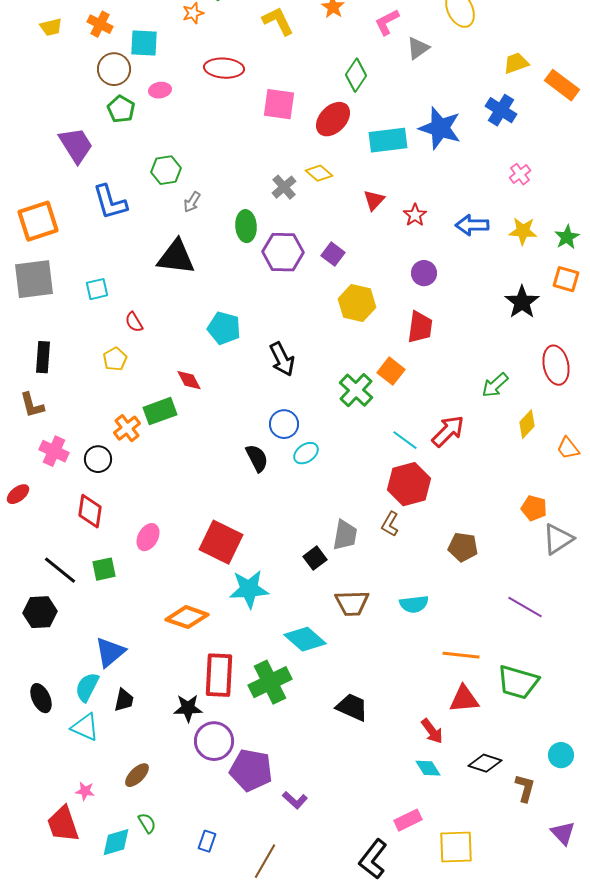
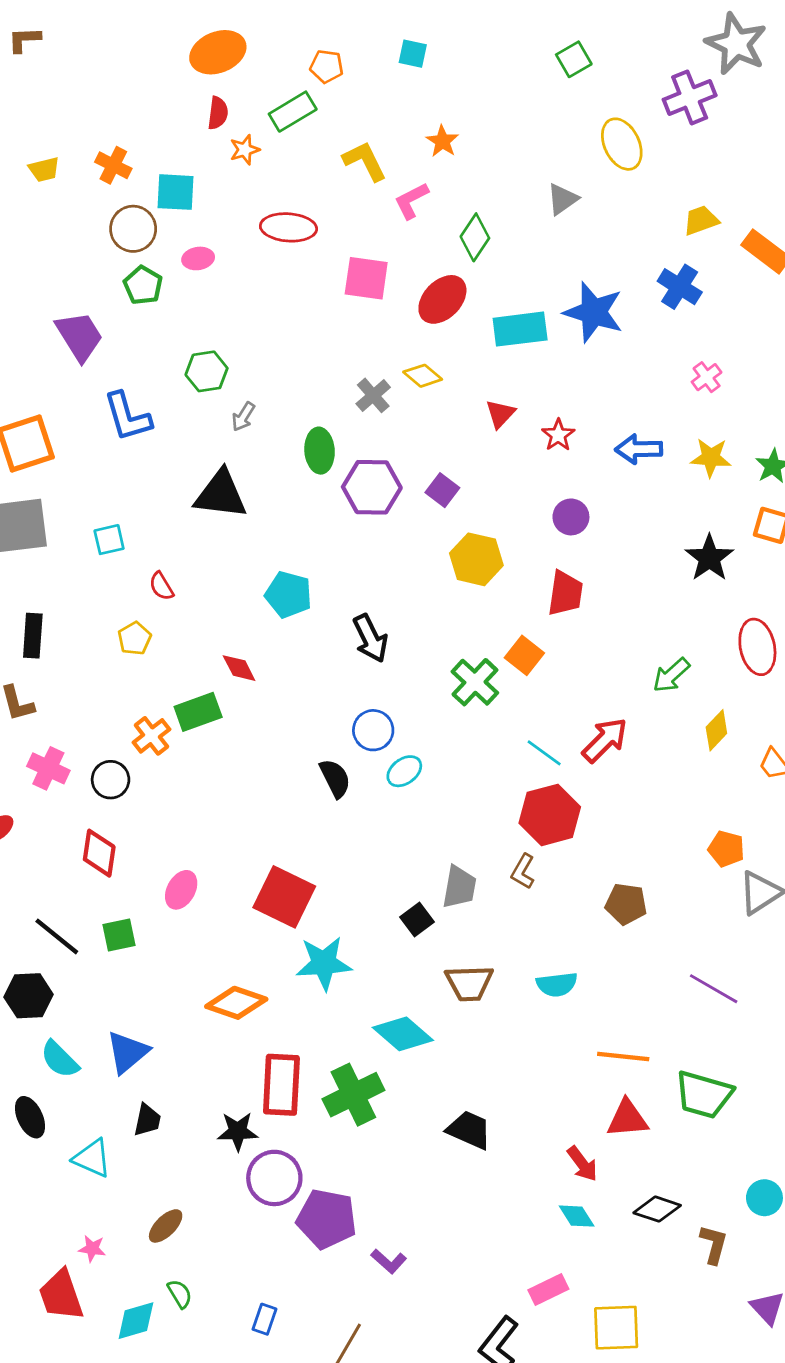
pink L-shape: (387, 22) -> (411, 201), moved
cyan semicircle: (87, 687) -> (60, 1059), moved, turned -72

